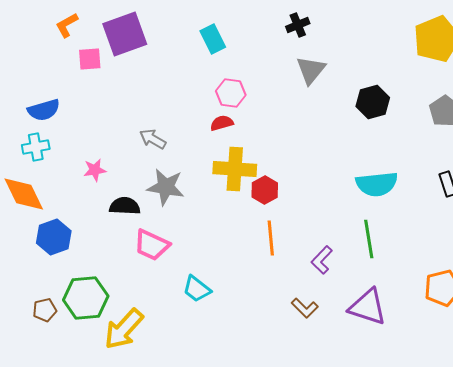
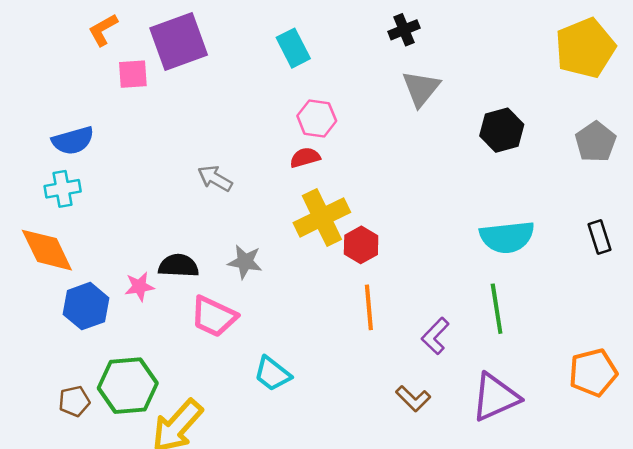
yellow cross: (235, 169) -> (322, 217), turned -30
pink star: (95, 170) -> (139, 287), moved
gray star: (166, 187) -> (245, 262), moved, size x0.7
purple triangle: (368, 307) -> (495, 397), turned -42

